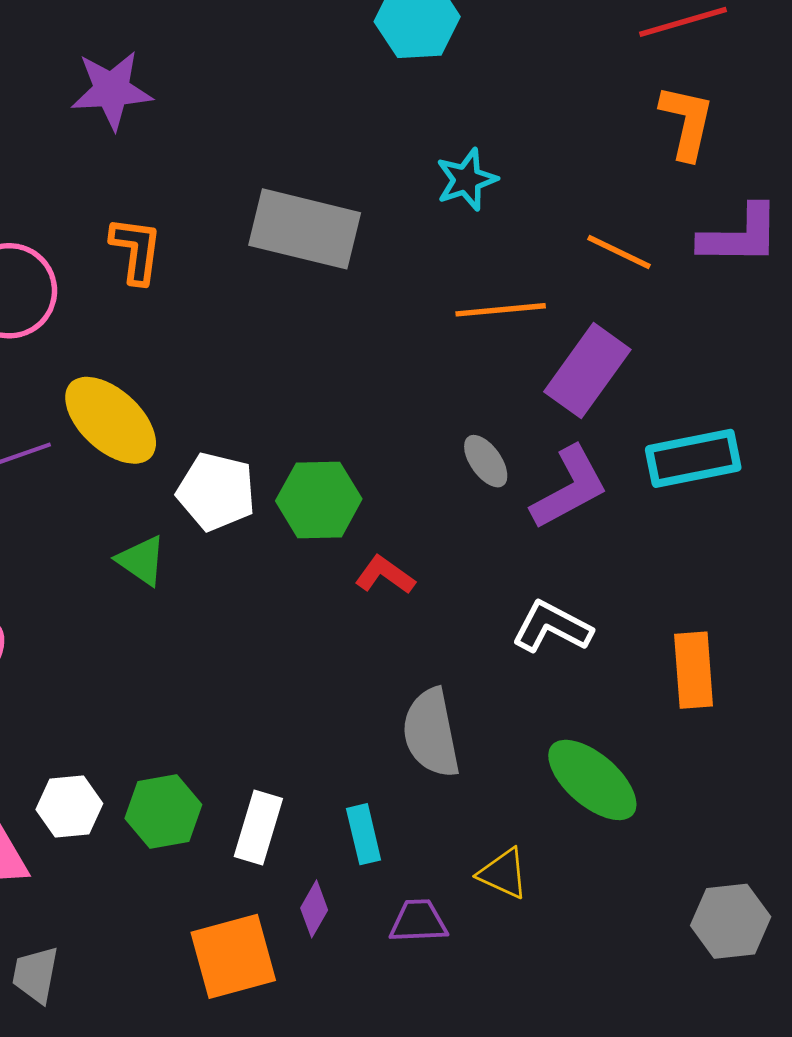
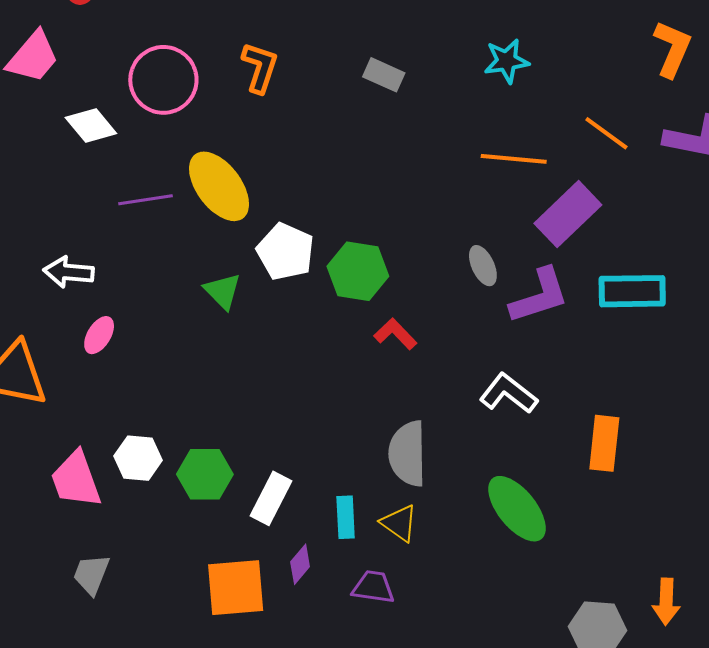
gray rectangle: (305, 229) -> (384, 75), size x0.5
yellow triangle: (503, 873) -> (399, 523), moved

